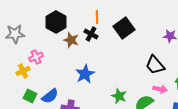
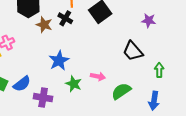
pink arrow: (160, 89) -> (98, 76), moved
green star: (119, 96) -> (74, 84), moved

